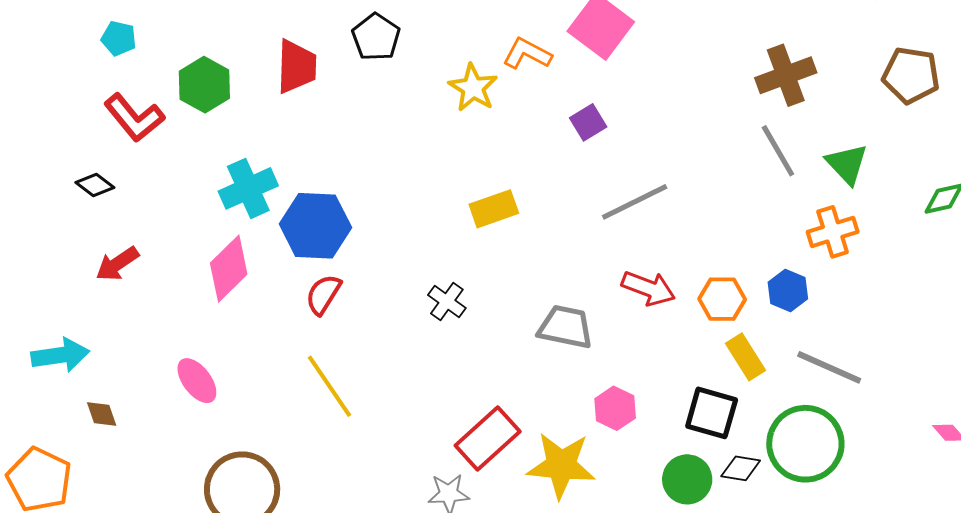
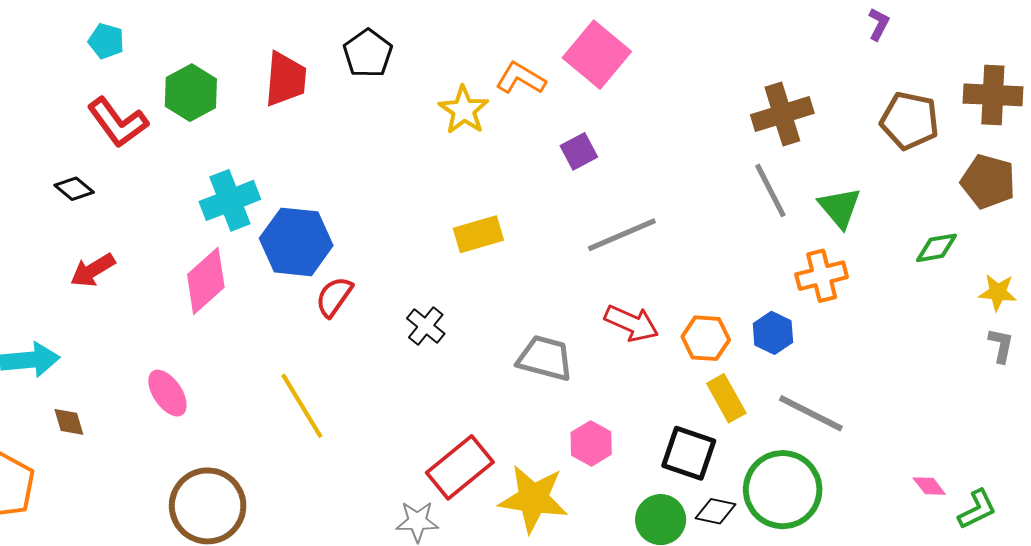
red semicircle: (323, 294) -> (334, 297), moved

